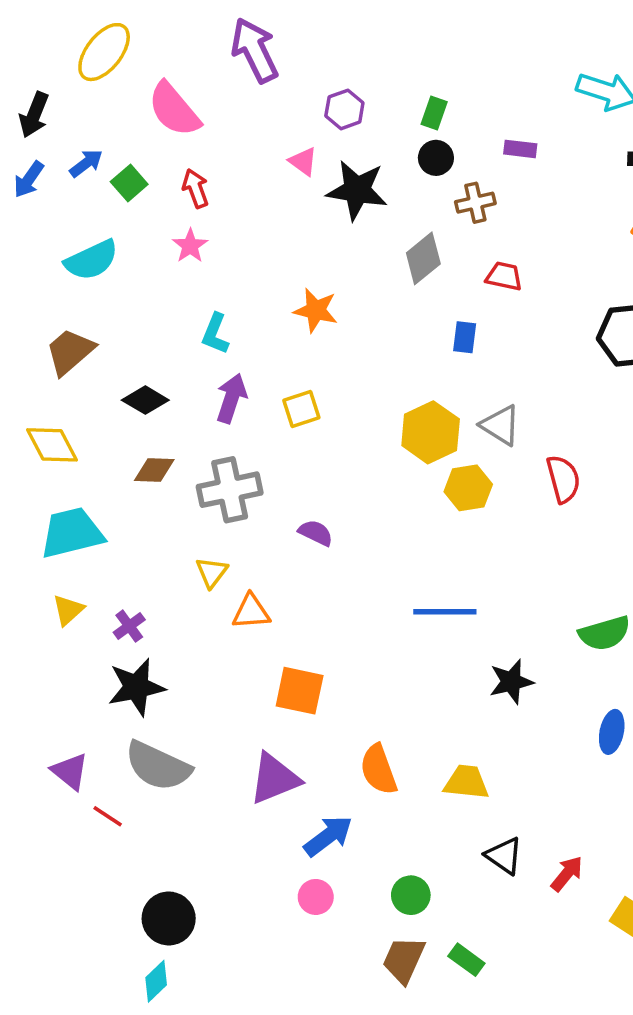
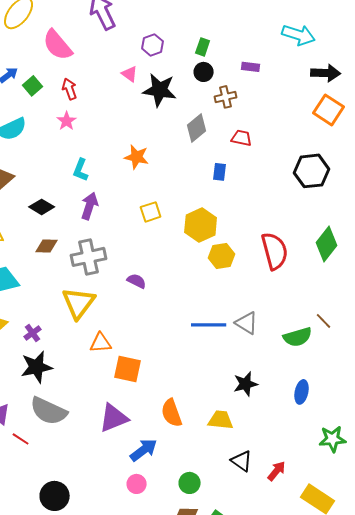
yellow square: (301, 409) -> (151, 212), moved
gray triangle: (501, 425) -> (247, 323), moved
red semicircle: (563, 479) -> (275, 251), size x1.4
yellow triangle: (212, 572) -> (79, 303), size x1.8
orange triangle: (251, 612) -> (101, 343), moved
black star: (511, 682) -> (246, 384), moved

